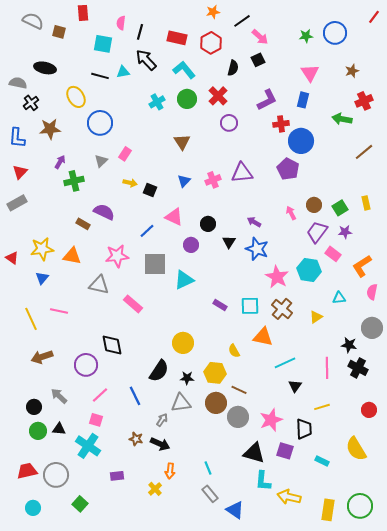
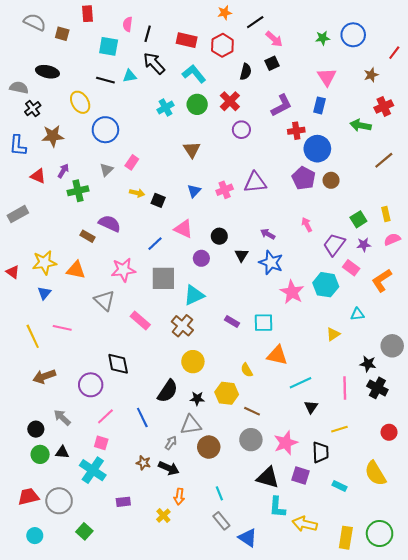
red line: (374, 17) -> (394, 53), moved
red triangle: (20, 172) -> (38, 176), moved, turned -49
brown circle: (314, 205) -> (331, 180), moved
gray triangle: (99, 285) -> (104, 300), turned 30
pink semicircle: (372, 292) -> (392, 239), moved, turned 56
brown cross: (282, 309) -> (182, 326), moved
brown circle: (216, 403) -> (209, 447), moved

